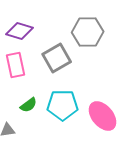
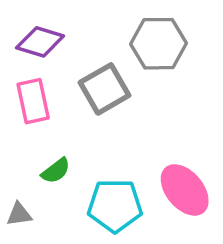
cyan pentagon: (63, 105) -> (115, 206), moved

